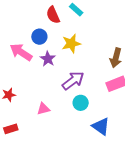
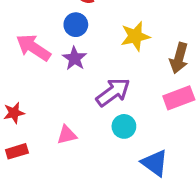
blue circle: (39, 37) -> (76, 25), moved
yellow star: (71, 44) -> (135, 36), moved
red rectangle: (11, 129) -> (17, 151), moved

